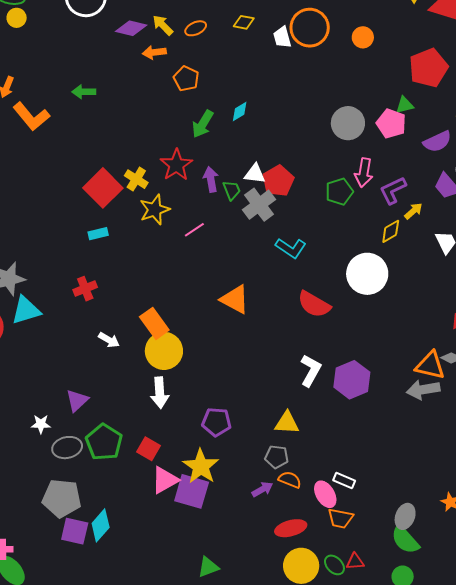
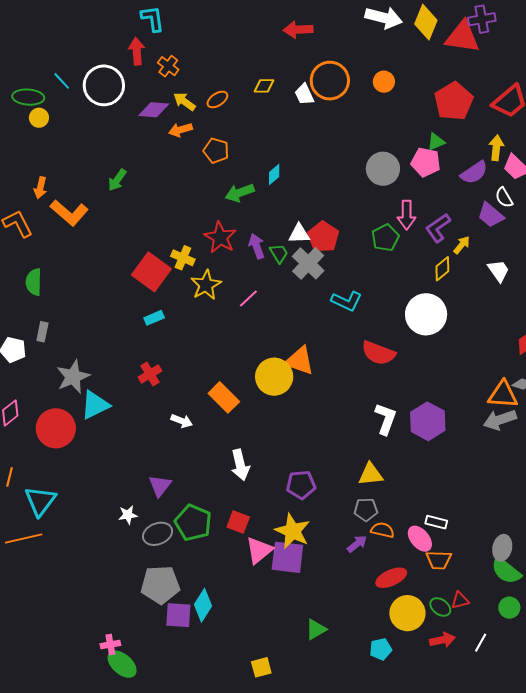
green arrow: (84, 92) -> (117, 180), turned -45
green arrow: (203, 124) -> (240, 193), turned 48
yellow circle: (164, 351) -> (274, 377), moved

